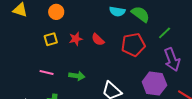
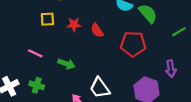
green line: (165, 33) -> (179, 32), moved
purple arrow: (172, 59) -> (171, 69), size x0.7

